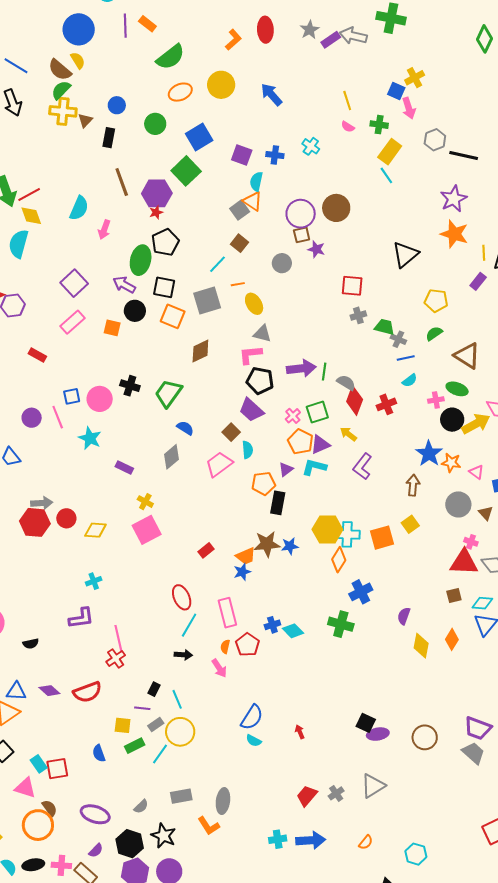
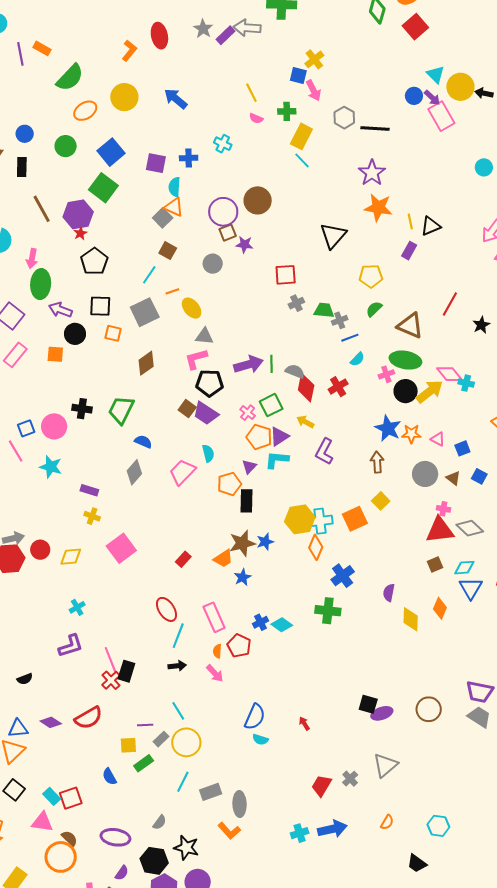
green ellipse: (141, 260) -> (41, 284), moved
orange square: (173, 316) -> (113, 333), size x0.7
gray cross: (398, 339) -> (340, 320), turned -35
green ellipse: (457, 389) -> (405, 360), size x1.4
brown square: (231, 432) -> (187, 409), moved
yellow cross: (145, 502) -> (92, 516), moved
blue star: (242, 572) -> (243, 577), moved
black rectangle: (154, 689) -> (126, 671), moved, size x1.5
cyan line: (160, 754) -> (183, 782), moved
gray rectangle: (181, 796) -> (211, 792), moved

